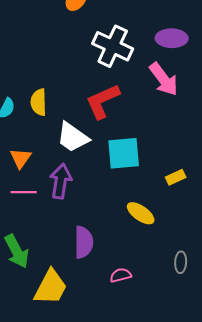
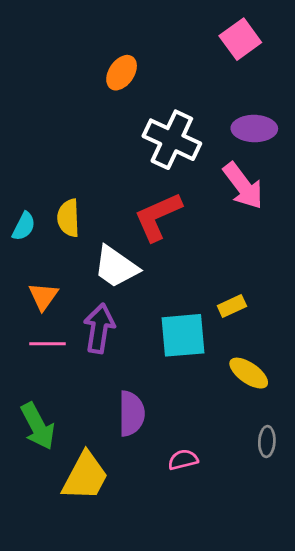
cyan square: (124, 153) -> (183, 335), moved
yellow rectangle: (176, 177) -> (232, 306), moved
yellow ellipse: (141, 213) -> (249, 373), moved

